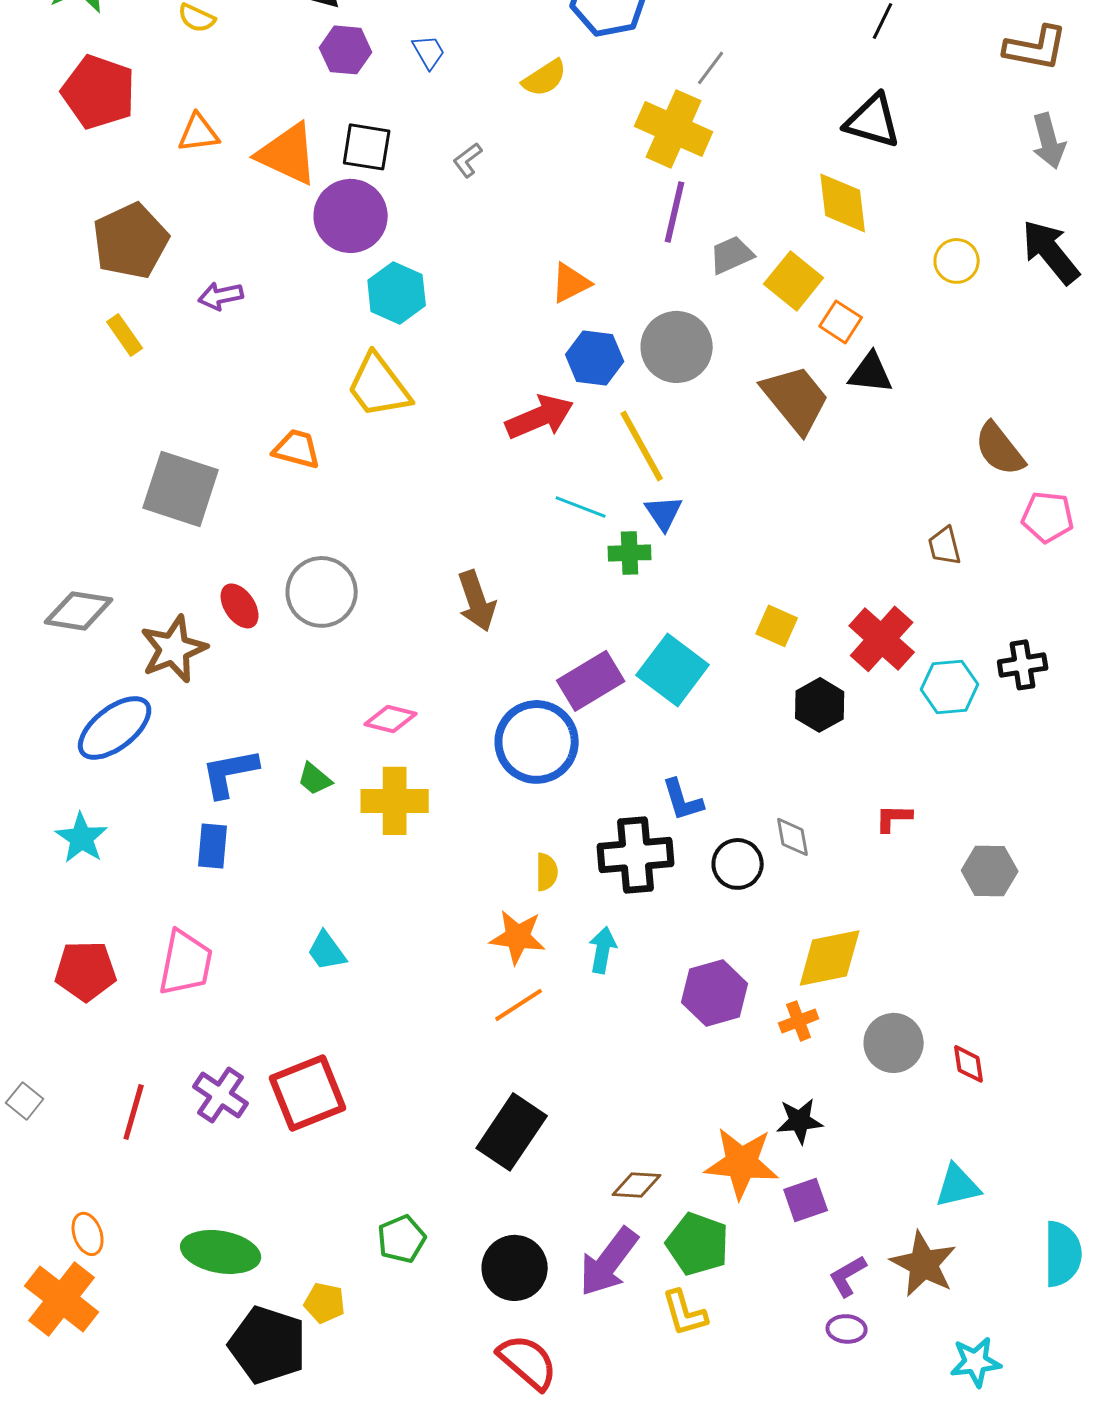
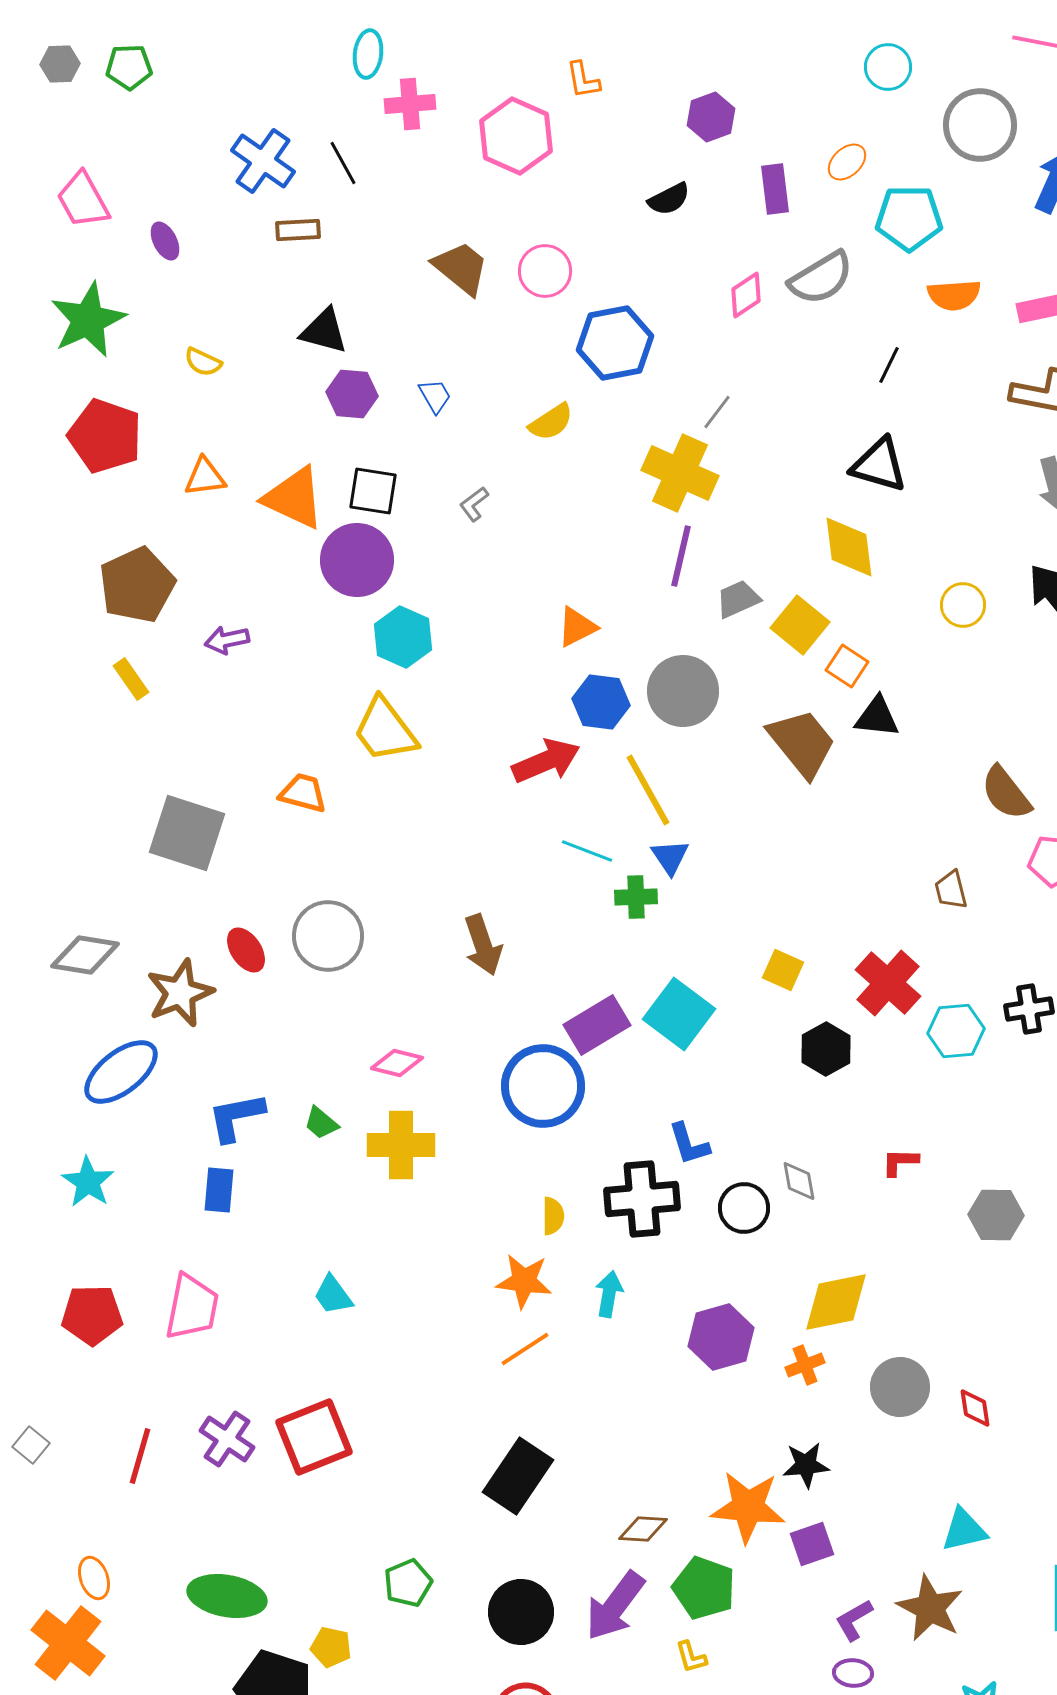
yellow L-shape: (685, 1313) -> (691, 1657), size x0.7

